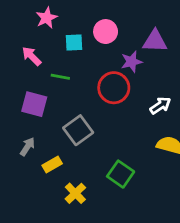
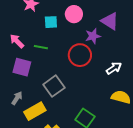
purple triangle: (155, 41) -> (110, 21), turned 30
pink arrow: (32, 56) -> (17, 41), moved
yellow rectangle: (52, 164) -> (35, 111), size x1.5

